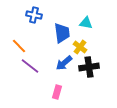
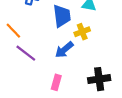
yellow cross: (80, 47) -> (82, 32), turned 32
black cross: (89, 67) -> (99, 79), moved

